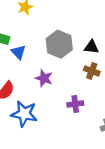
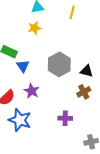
brown cross: (92, 71) -> (84, 92), turned 32
purple star: (44, 78) -> (32, 91), moved

